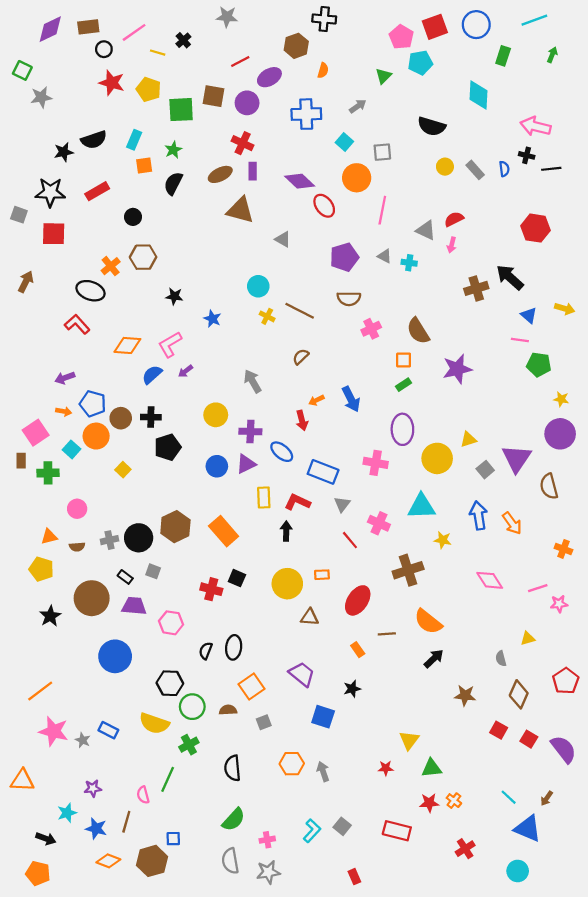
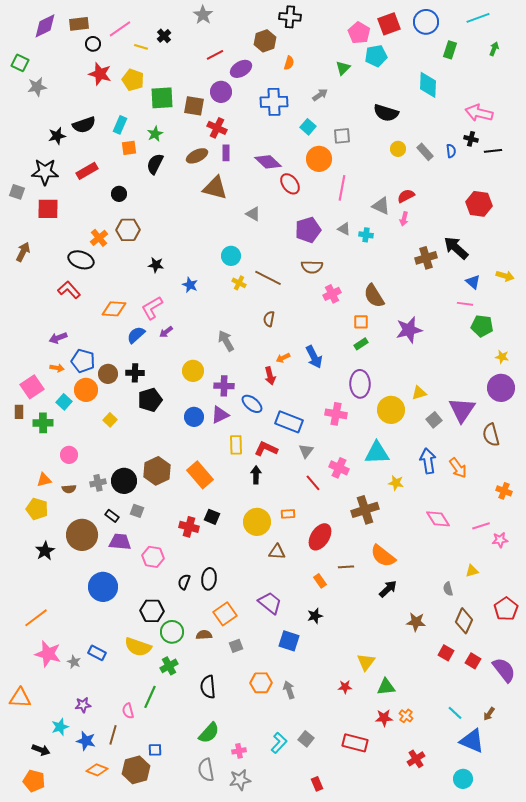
gray star: (227, 17) -> (203, 15), turned 30
brown square: (213, 96) -> (194, 106), moved
brown semicircle: (301, 357) -> (269, 319), turned -35

